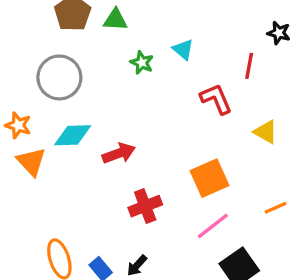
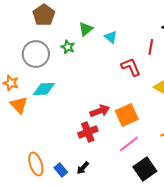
green triangle: (115, 20) -> (86, 29), moved, turned -42
green star: (142, 63) -> (68, 47), moved
red arrow: (119, 153) -> (100, 111), moved

